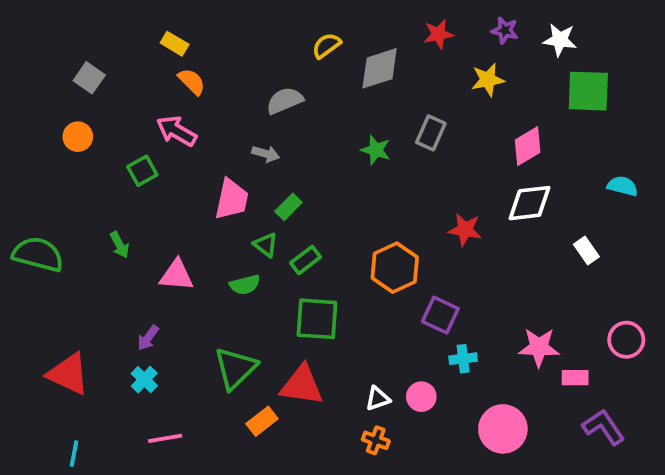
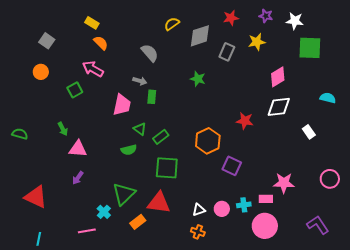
gray semicircle: (285, 101) -> (150, 53), turned 72
gray rectangle: (431, 133) -> (227, 52), moved
green rectangle: (288, 207) -> (152, 97), moved, turned -40
green semicircle: (38, 254) -> (20, 134), size x0.6
pink triangle: (177, 275) -> (78, 149), moved
cyan cross: (463, 359) -> (244, 205), moved
pink rectangle: (575, 378) -> (266, 199), moved
cyan cross: (144, 380) -> (104, 212), moved

